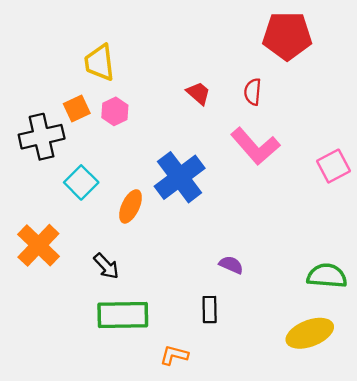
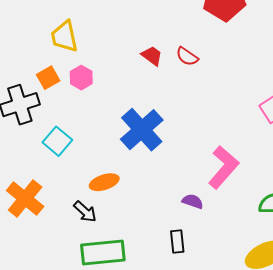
red semicircle: (253, 92) -> (187, 56), moved, turned -55
pink L-shape: (255, 146) -> (223, 167), moved, turned -93
orange ellipse: (130, 206) -> (104, 182), moved, turned 52

